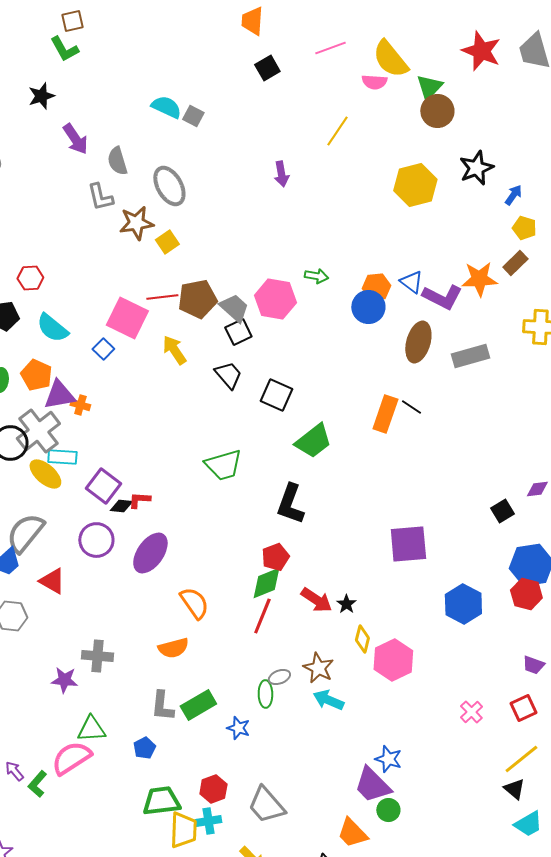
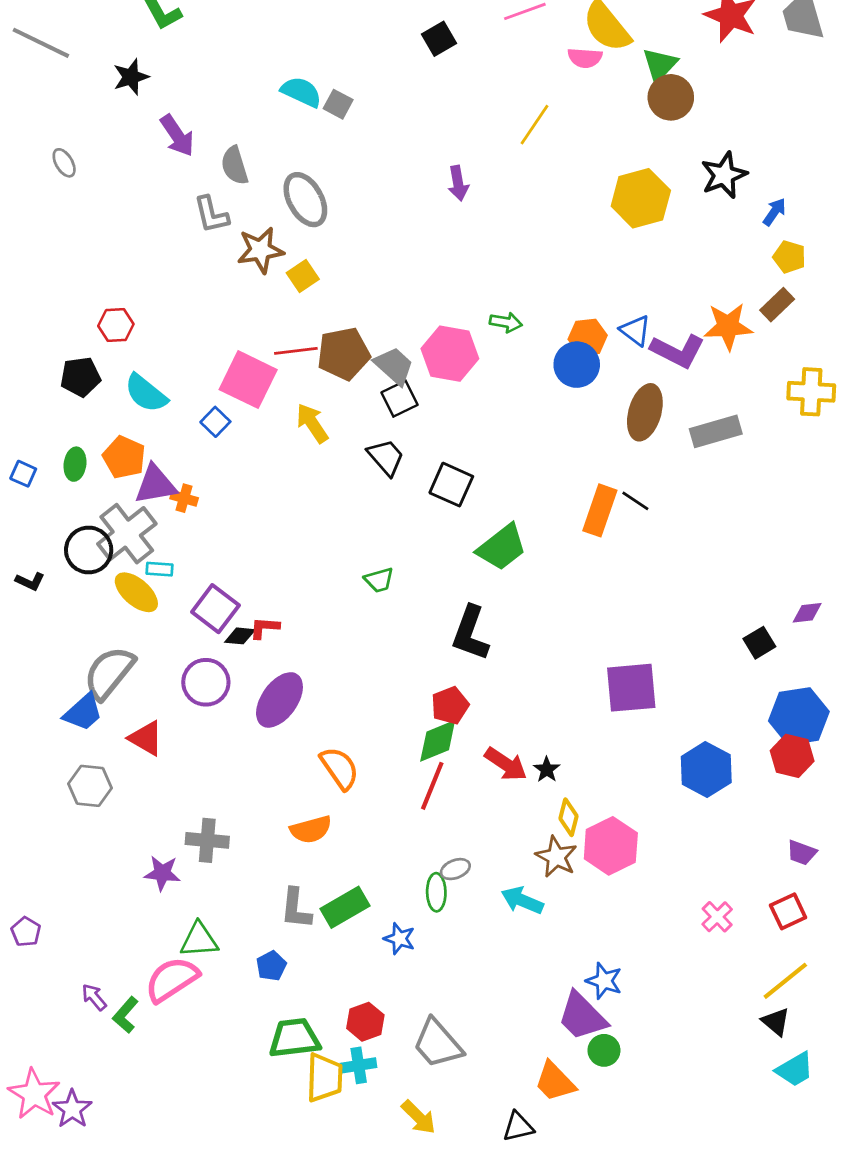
cyan rectangle: (62, 457) -> (160, 569), size x0.7
green trapezoid: (223, 465) -> (379, 580), size x0.6
brown star: (318, 668) -> (556, 857), moved

